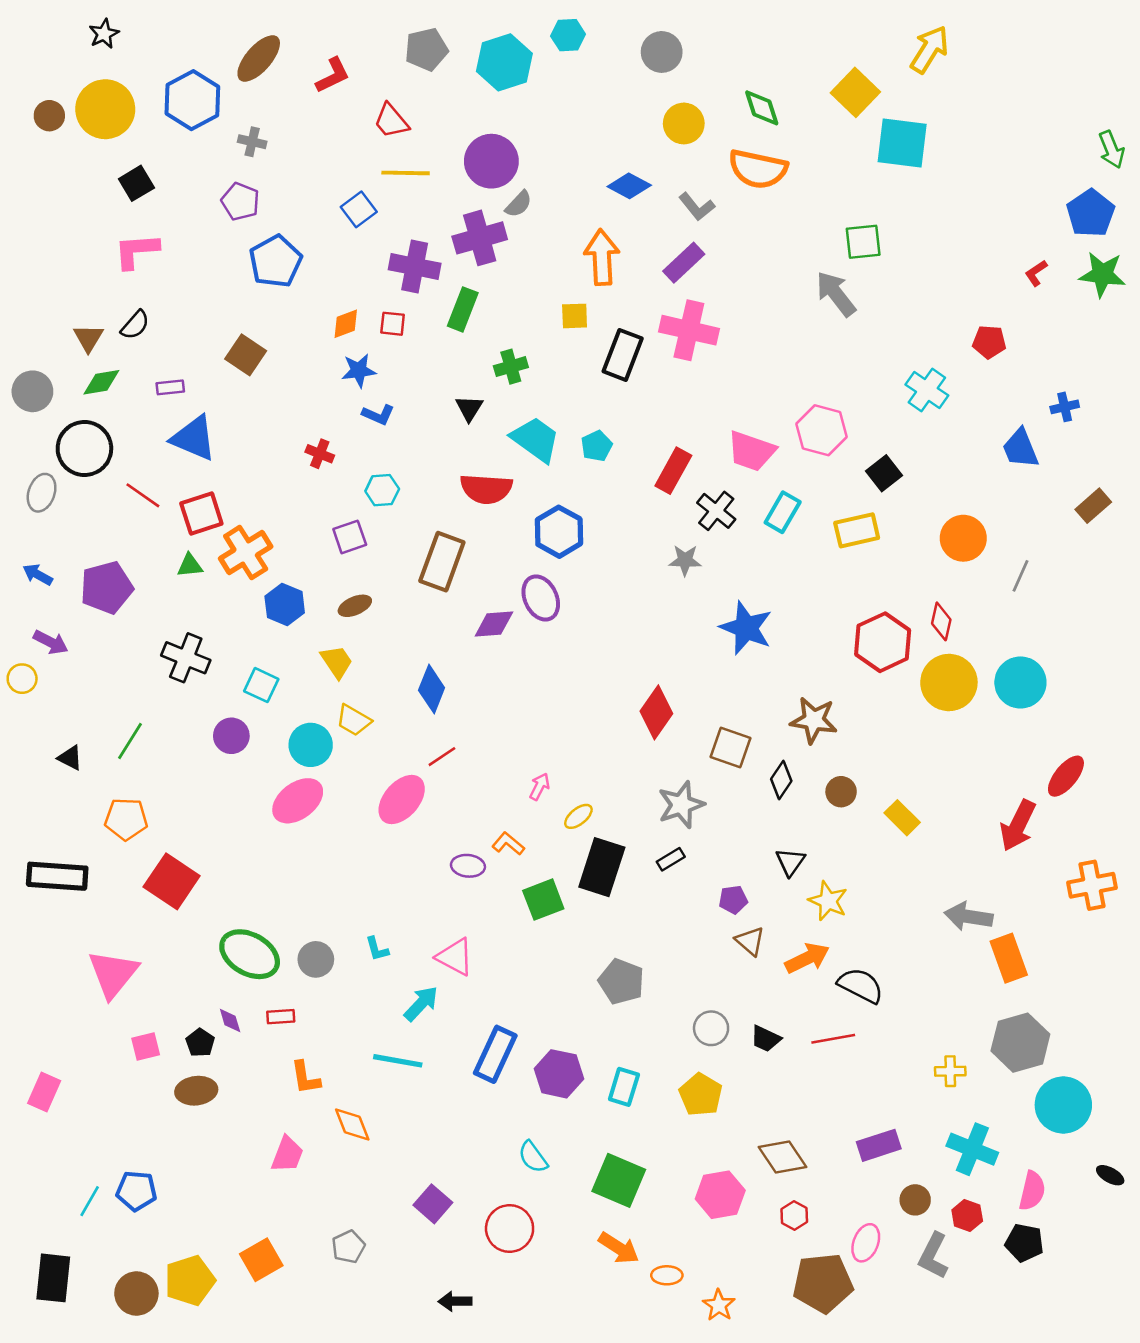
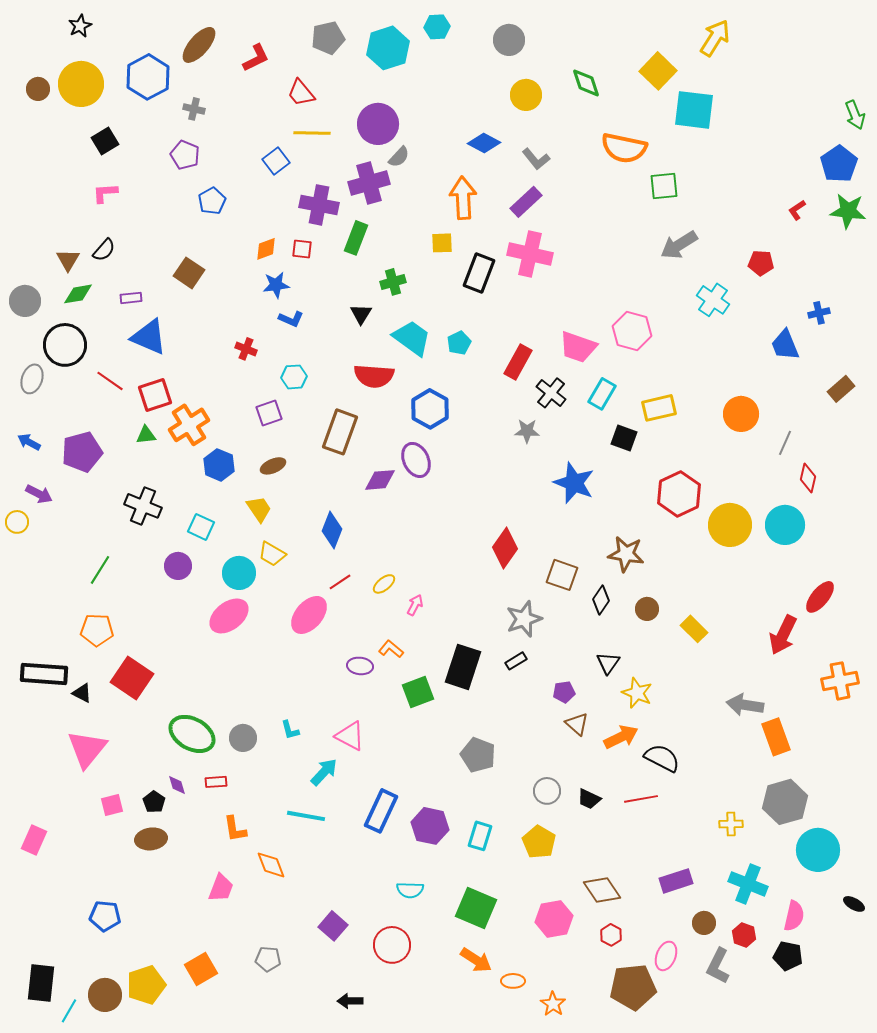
orange semicircle: (758, 169) -> (624, 148), moved
pink L-shape: (136, 251) -> (105, 193), size x0.7
blue pentagon: (276, 261) -> (212, 201), size x0.7
gray arrow: (836, 294) -> (679, 245), moved, turned -84
black square: (884, 473) -> (624, 438), moved, turned -32
red diamond: (941, 621) -> (808, 478), moved
black triangle: (70, 758) -> (82, 693), moved
yellow ellipse: (578, 816) -> (384, 584), moved
cyan semicircle: (533, 1157) -> (410, 890), turned -52
cyan line: (90, 1201) -> (69, 1011), moved
gray pentagon: (348, 1247) -> (268, 959), turned 30

